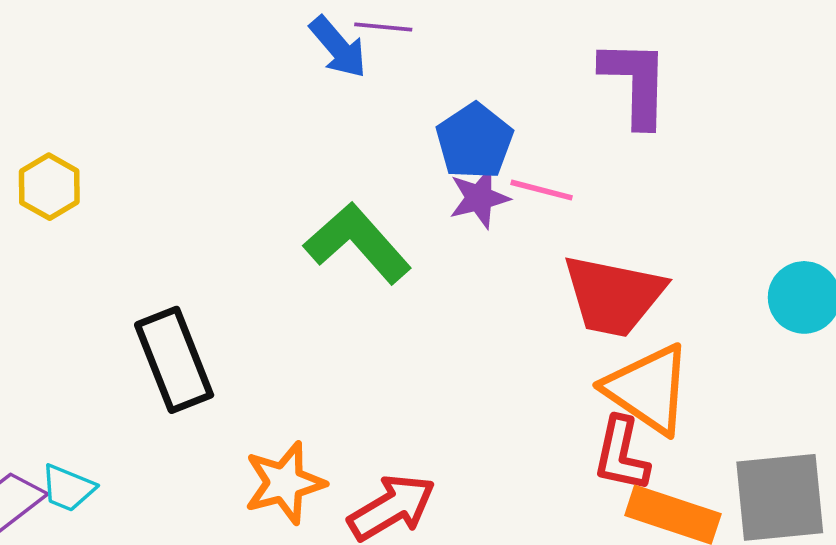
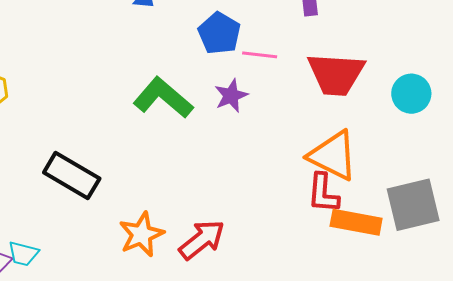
purple star: (479, 198) -> (231, 96), moved
red trapezoid: (613, 296) -> (336, 74), moved
black rectangle: (174, 360) -> (72, 176), turned -30

